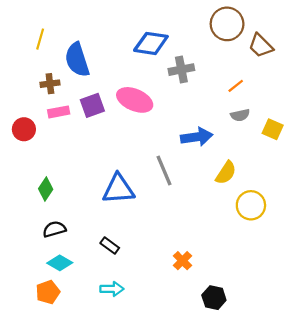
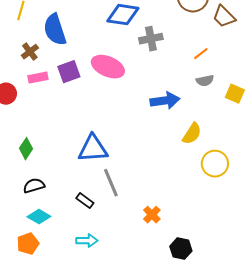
brown cross: (50, 84) -> (30, 52), turned -30
gray line: (164, 171) -> (111, 183), moved

